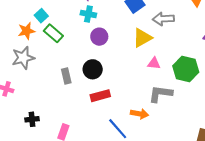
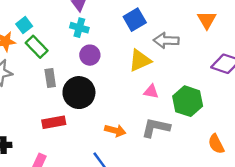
black circle: (93, 69) -> (79, 93), size x1.4
gray rectangle: (66, 76) -> (50, 78), moved
red rectangle: (100, 96) -> (54, 122), moved
orange arrow: (139, 114) -> (115, 130), moved

